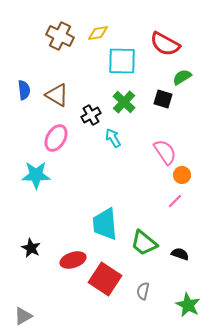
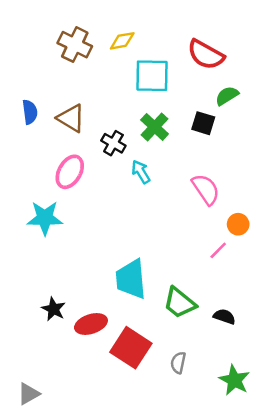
black cross: (91, 115) -> (113, 143), turned -30
orange circle: (182, 175) -> (238, 224), moved
black star: (31, 248) -> (54, 309), moved

